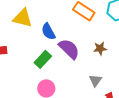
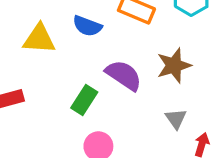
blue semicircle: (48, 31) -> (87, 26), moved, turned -30
brown star: (100, 48) -> (174, 65), size x1.5

